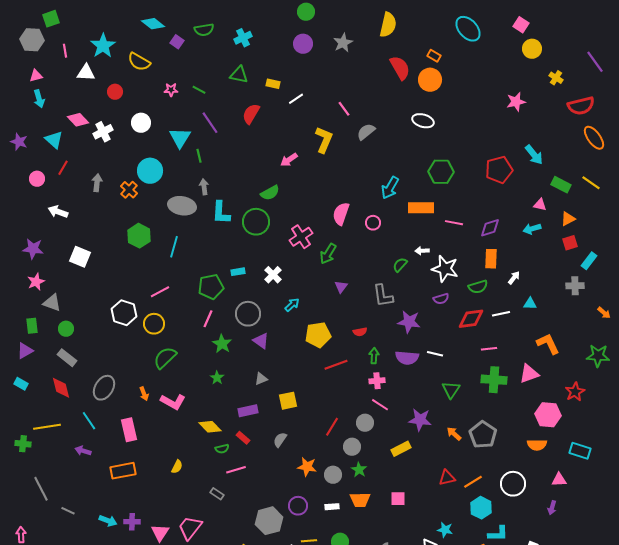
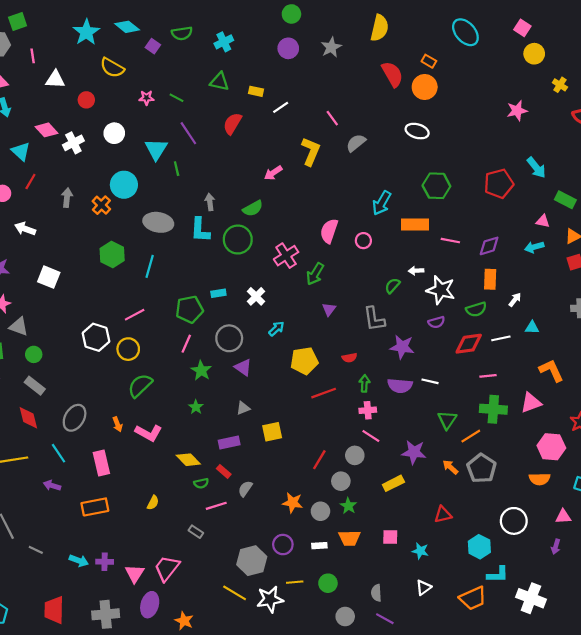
cyan star: (103, 46) -> (86, 32), moved
gray arrow: (204, 187) -> (210, 202), moved
gray semicircle: (280, 440) -> (245, 489), moved
orange line: (473, 482) -> (471, 436), moved
cyan star: (445, 530) -> (420, 551), moved

